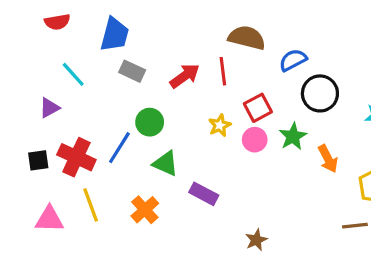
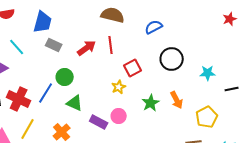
brown semicircle: (247, 38) -> (113, 15), moved
blue semicircle: (293, 60) -> (154, 27), moved
yellow star: (220, 125) -> (119, 87), moved
green star: (293, 136) -> (151, 103), moved
pink circle: (255, 140) -> (119, 116), moved
yellow line: (91, 205) -> (28, 129), turned 50

